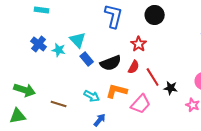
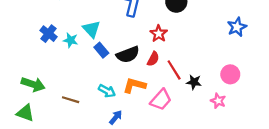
green triangle: (18, 116) -> (25, 113), turned 30

